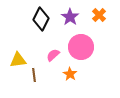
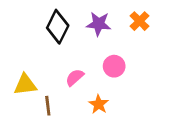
purple star: (70, 17) -> (99, 24), turned -30
pink circle: (81, 47) -> (114, 66), size x0.6

